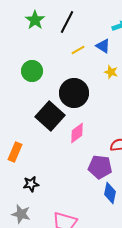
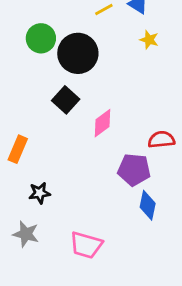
black circle: (74, 93) -> (78, 53), moved
black square: (50, 116) -> (66, 100), size x0.7

